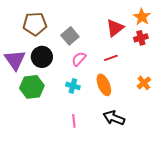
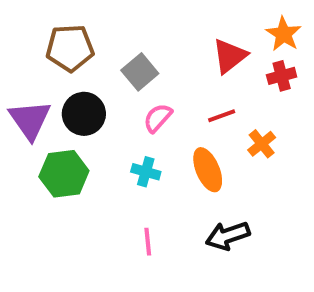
orange cross: (144, 83) -> (262, 144), moved
black arrow: (114, 118) -> (228, 236), turned -40

